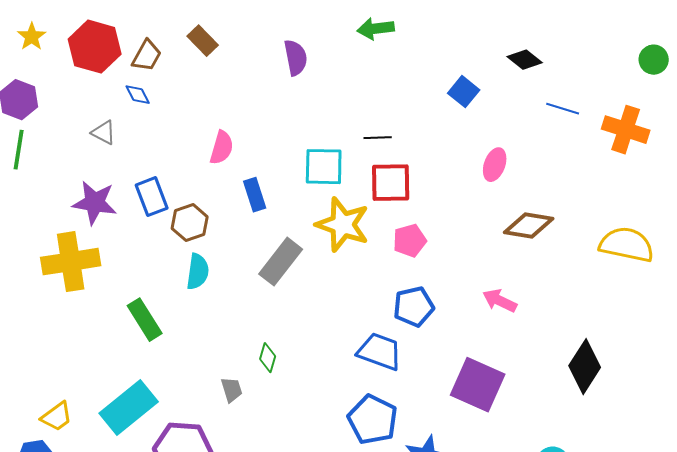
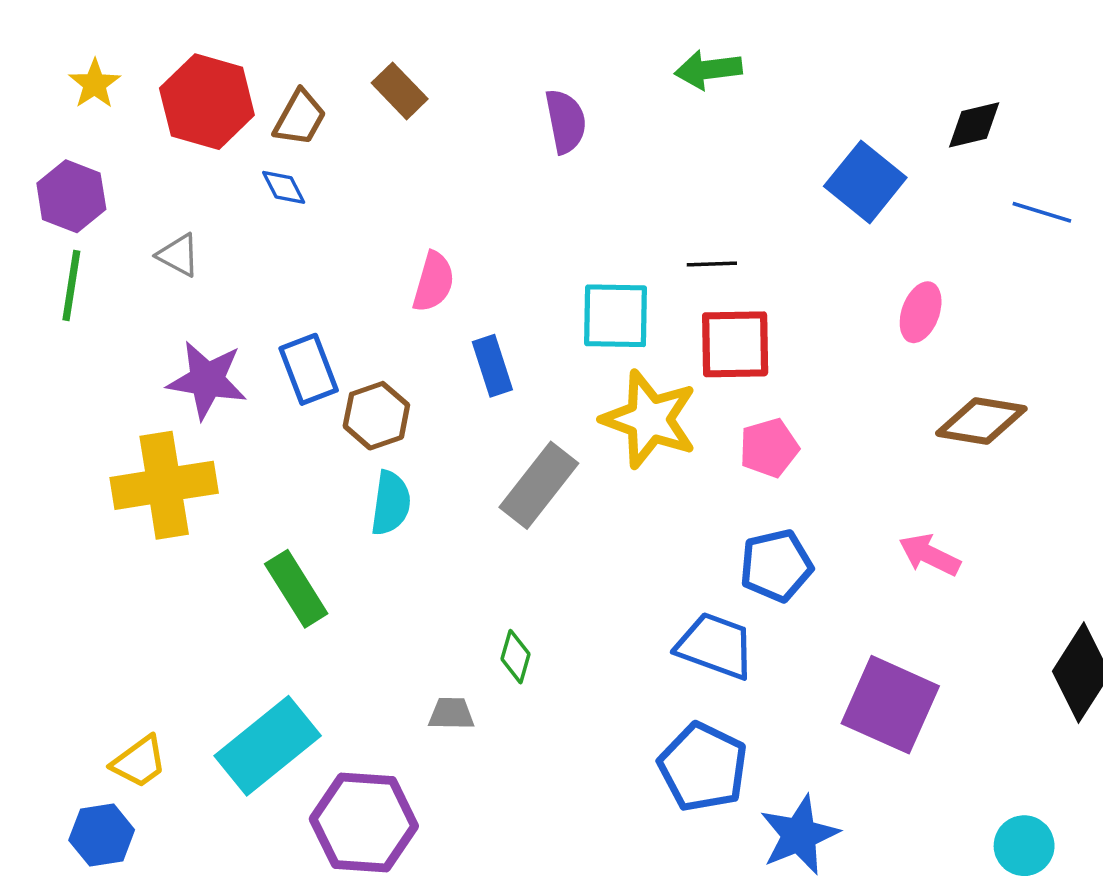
black diamond: (525, 60) -> (974, 125), turned -52
blue square: (464, 92) -> (865, 182), size x1.4
gray triangle: (104, 133) -> (178, 255), moved
gray trapezoid: (232, 390) -> (451, 714), turned -72

